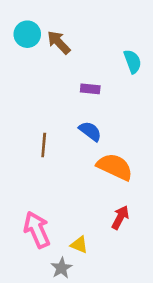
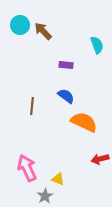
red arrow: (120, 217) -> (100, 159), moved, turned -132

